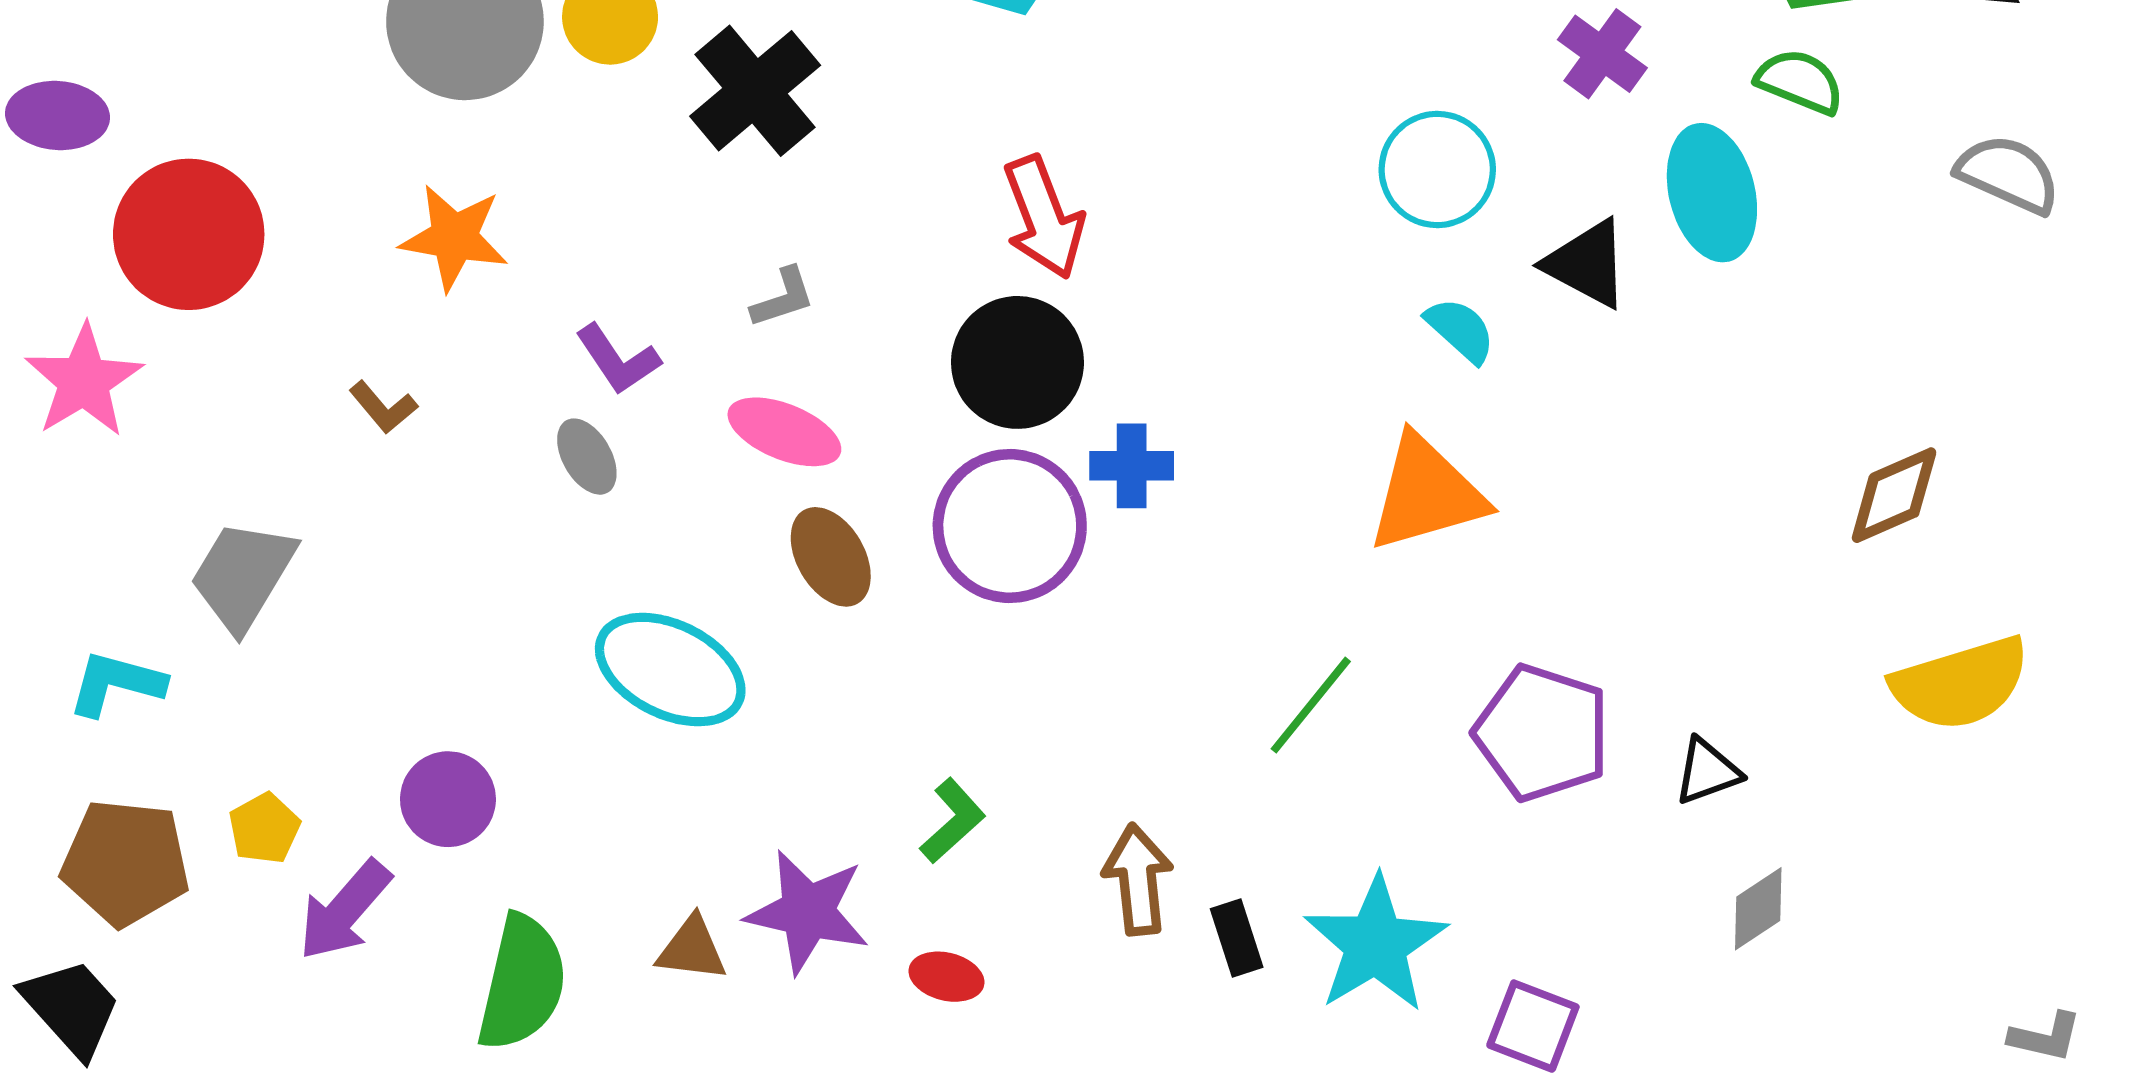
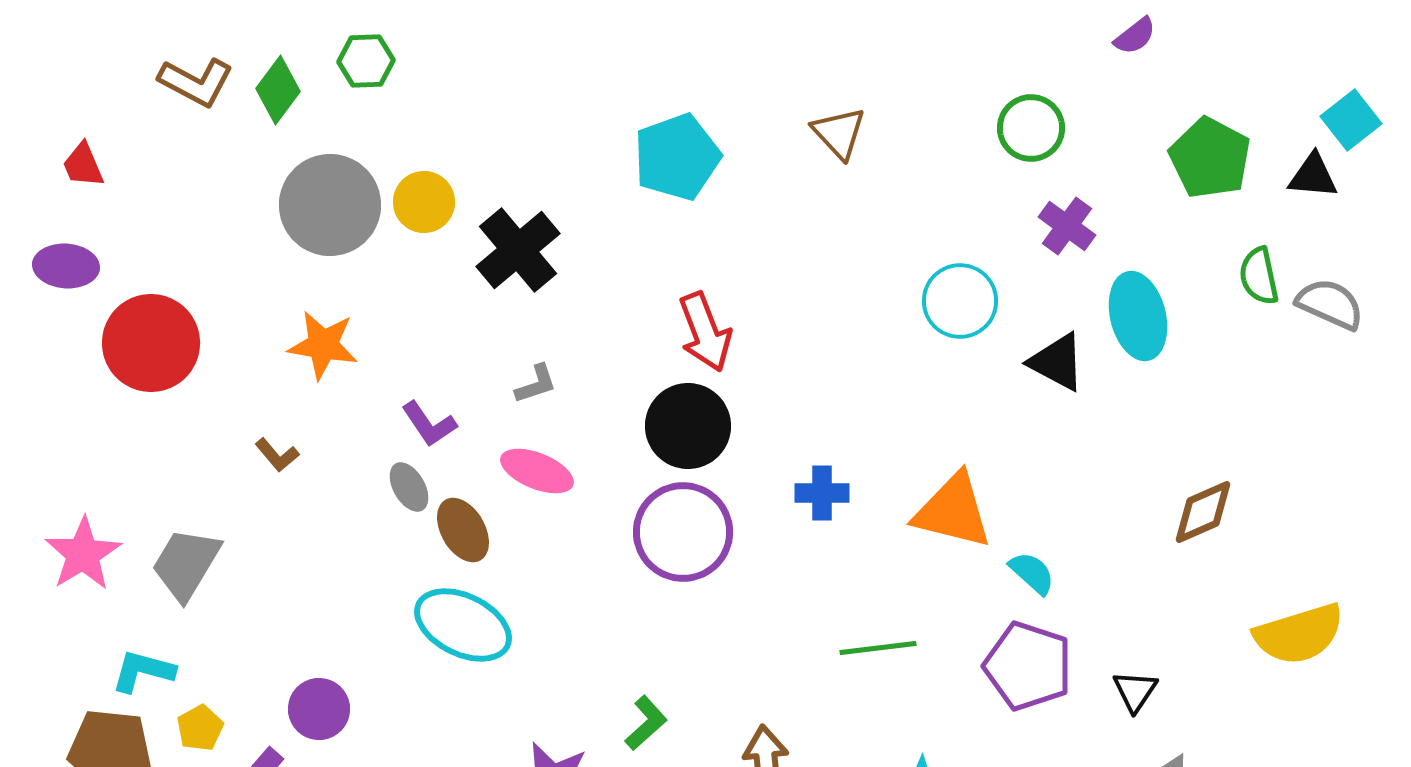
green semicircle: (1800, 82) -> (1259, 276), moved, turned -124
cyan semicircle: (1460, 330) -> (1032, 573), moved
pink star: (84, 381) -> (83, 554), moved
blue cross: (1132, 466) -> (822, 493), moved
orange triangle: (1426, 494) -> (953, 511), turned 30
brown diamond: (1894, 495) -> (1203, 512), moved
brown ellipse: (831, 557) -> (463, 530), moved
cyan L-shape: (116, 683) -> (143, 671), moved
green line: (1311, 705) -> (878, 648), turned 44
black triangle: (1707, 771) -> (1135, 691), turned -36

